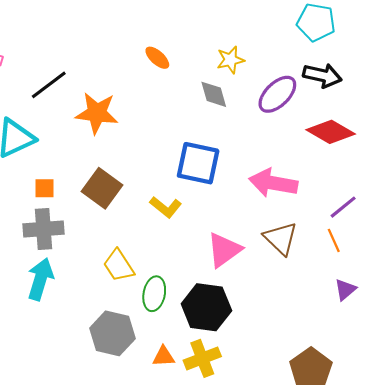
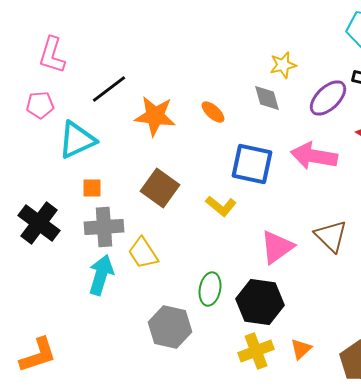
orange ellipse: (157, 58) -> (213, 112), moved
pink arrow: (273, 183) -> (314, 156), moved
orange square: (45, 188) -> (92, 188), moved
yellow trapezoid: (119, 266) -> (143, 253), moved
orange triangle: (164, 356) -> (301, 349), moved, turned -40

